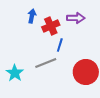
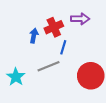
blue arrow: (32, 16) -> (34, 36), moved

